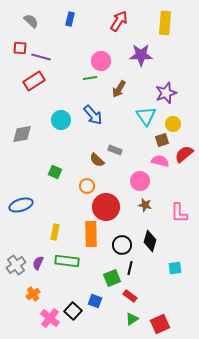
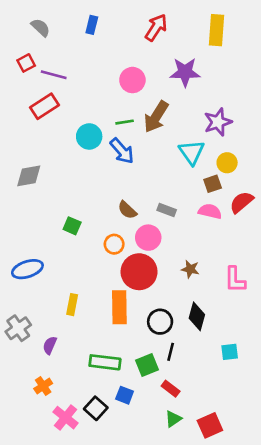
red square: (20, 48) -> (26, 63), turned -32
green line: (90, 78) -> (125, 122), moved
brown arrow: (119, 89) -> (156, 117), size x1.4
cyan circle: (61, 120) -> (89, 136), moved
gray rectangle: (115, 150) -> (167, 210), moved
pink circle: (140, 181) -> (148, 238), moved
green rectangle: (67, 261) -> (105, 362), moved
gray cross: (16, 265) -> (18, 328), moved

